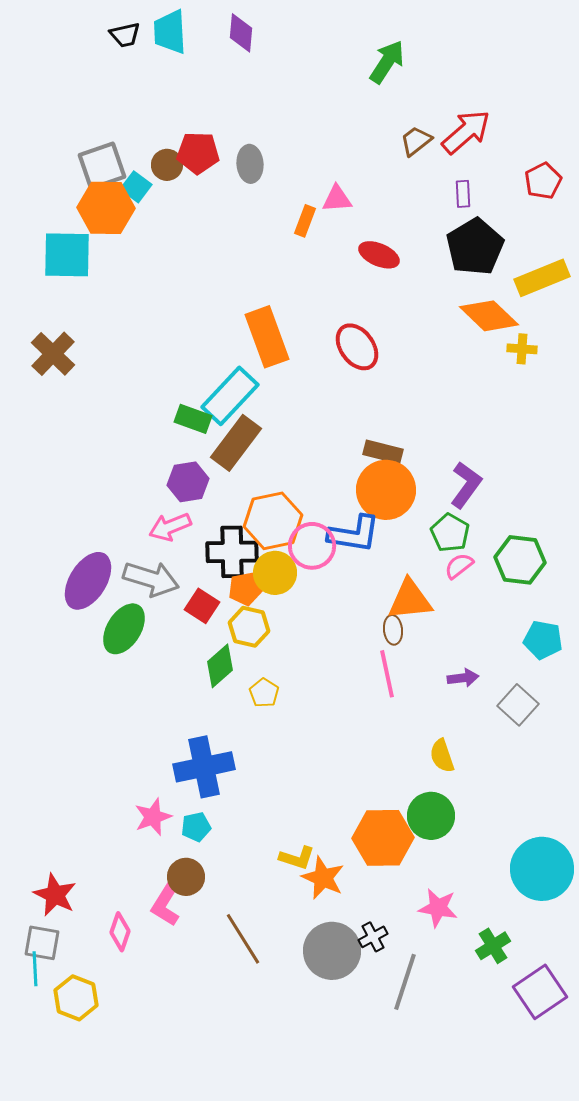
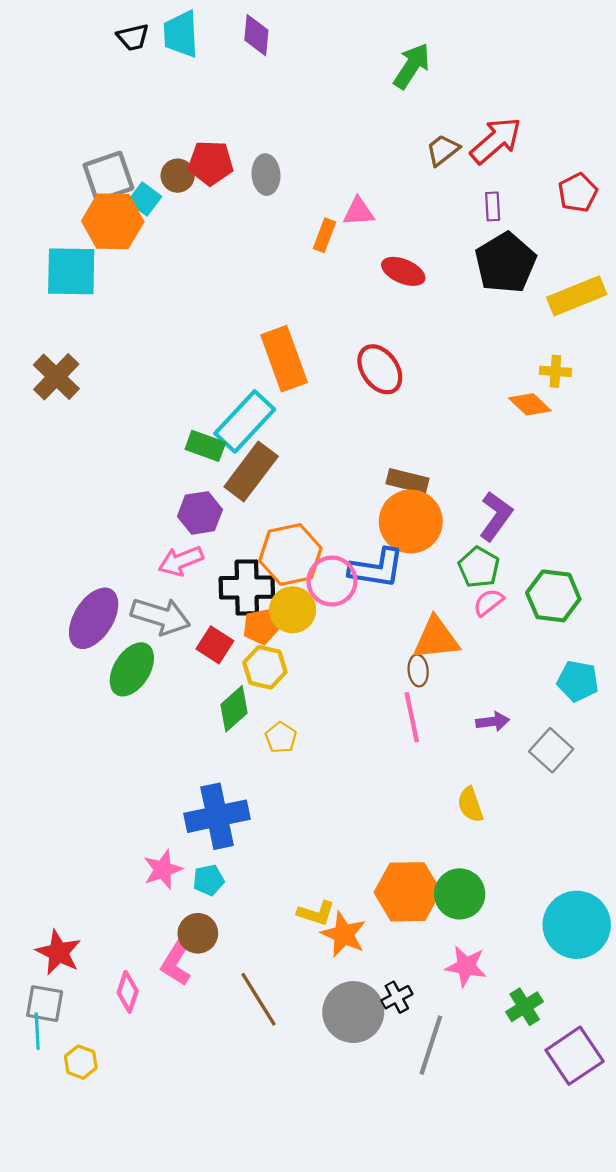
orange diamond: (489, 316) -> (530, 404), moved, size x0.7
green circle: (431, 816) -> (460, 894), moved
yellow hexagon: (76, 998) -> (81, 1062), size x0.7

